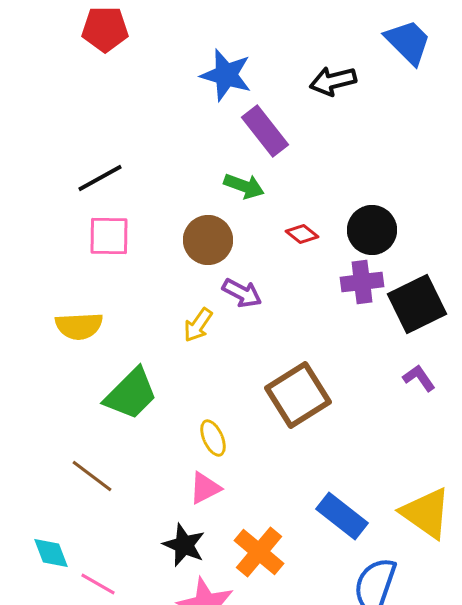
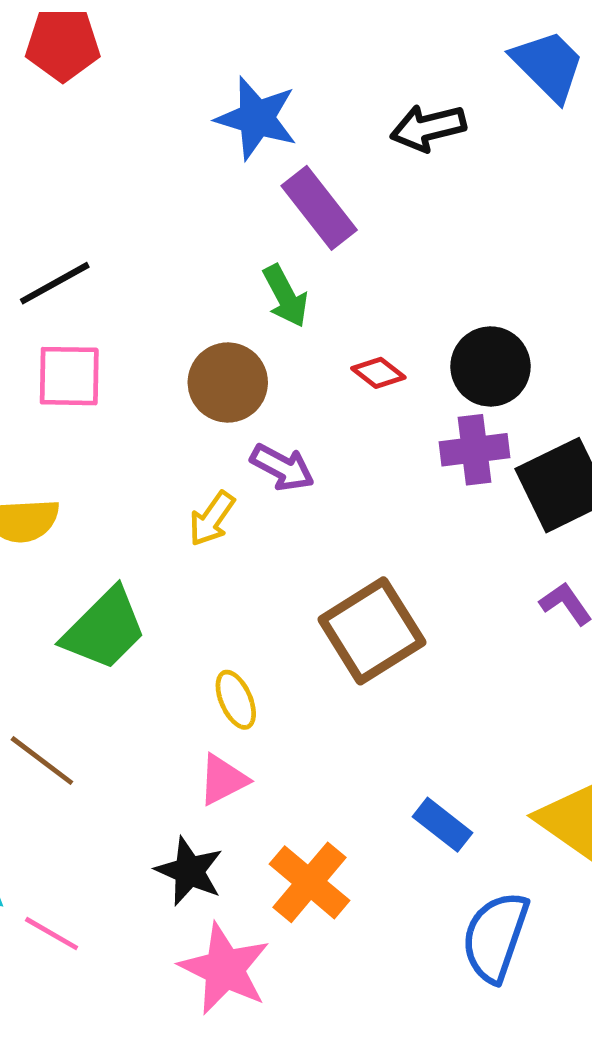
green arrow: (244, 186) -> (285, 296), turned 42
blue rectangle: (342, 516) -> (442, 825), size x0.7

